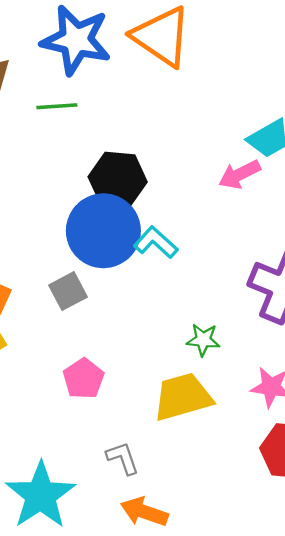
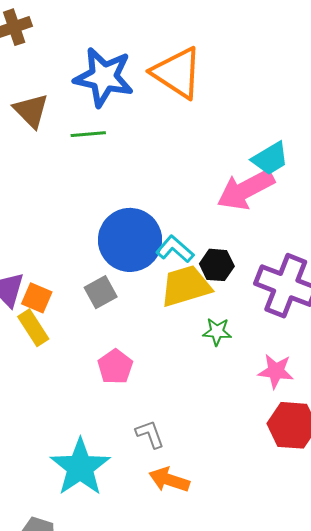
pink arrow: (240, 174) -> (246, 190), size x1.6
black hexagon: (118, 179) -> (217, 265), moved, size x0.7
yellow trapezoid: (183, 397) -> (186, 286), moved

